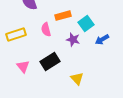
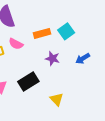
cyan square: (86, 24) -> (66, 31), moved
pink semicircle: (46, 30) -> (16, 44), moved, turned -48

